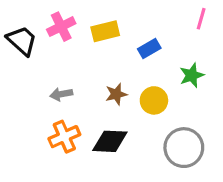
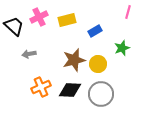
gray arrow: (61, 94) -> (29, 54), moved
brown star: (116, 94) -> (74, 60), size x1.6
gray circle: (184, 148) -> (101, 94), moved

